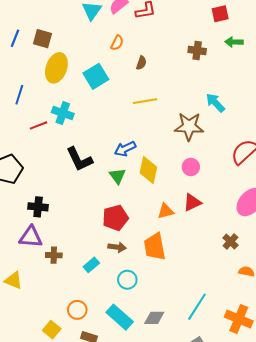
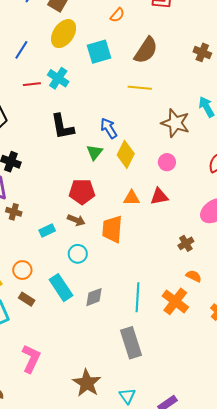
orange semicircle: (117, 43) -> (117, 15), moved
brown semicircle: (141, 63) -> (146, 50), size x2.0
blue arrow: (125, 149) -> (109, 128), turned 70
cyan line: (197, 307) -> (137, 297), turned -44
gray diamond: (154, 318) -> (94, 297), turned -35
orange cross: (239, 319) -> (175, 301), moved

